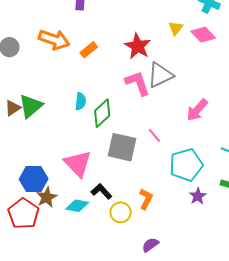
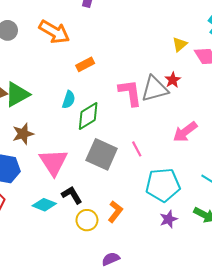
red star: (138, 46) -> (173, 80), moved, size x0.6
orange rectangle: (89, 50) -> (85, 64), moved
brown star: (47, 197) -> (23, 134), moved

